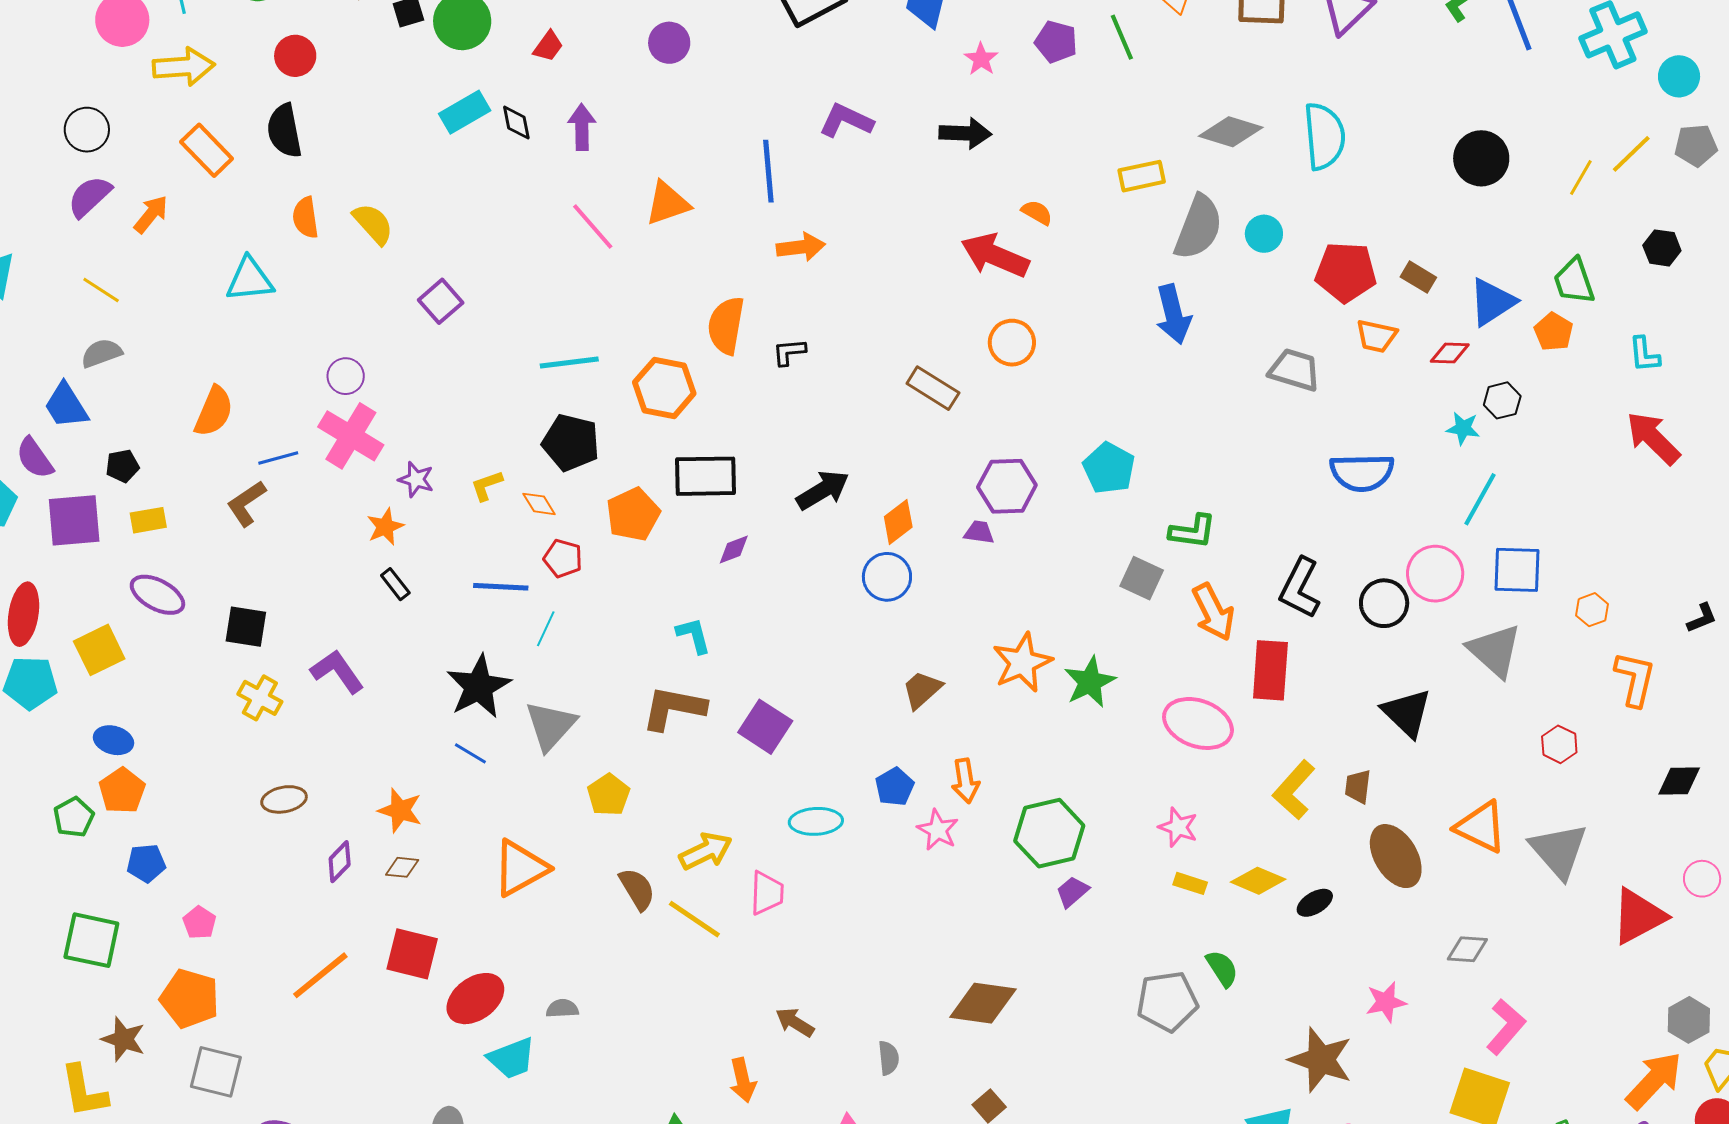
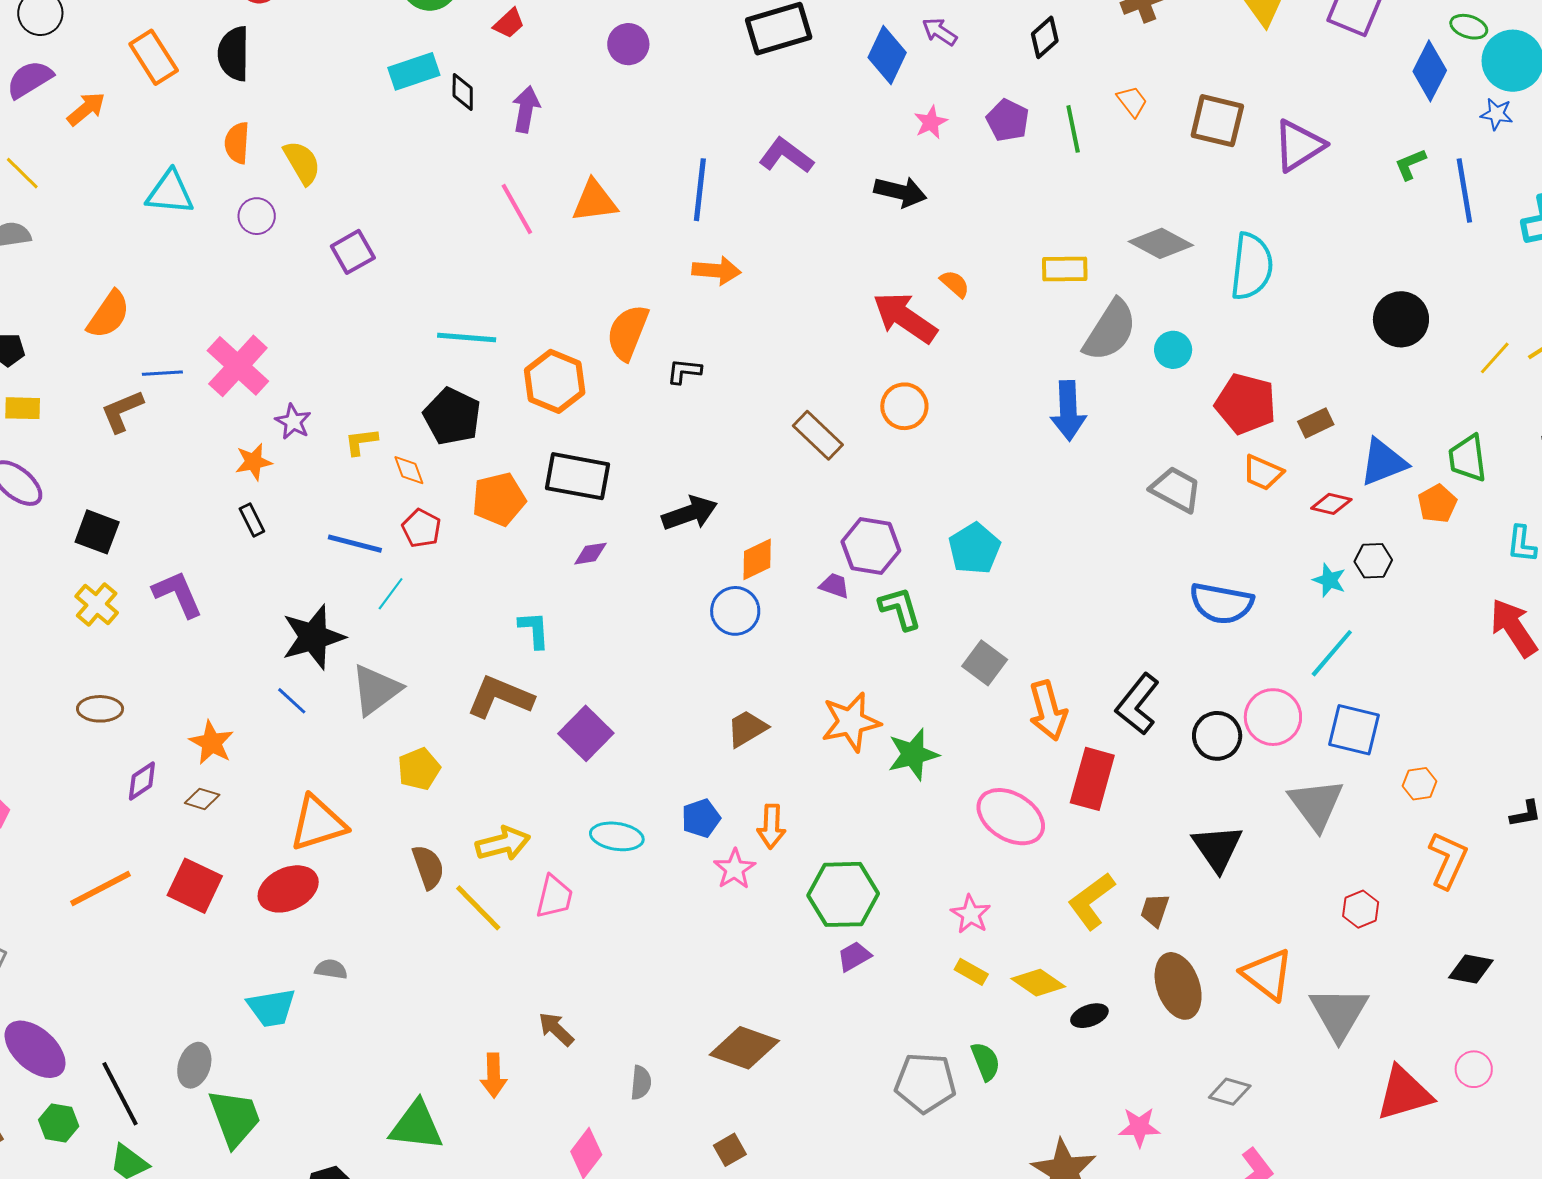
brown rectangle: (1418, 277) -> (1316, 423), turned -68
purple circle: (346, 376) -> (257, 216), moved
green L-shape: (1193, 531) -> (900, 608), moved, turned -126
red ellipse: (475, 999) -> (288, 889), moved

